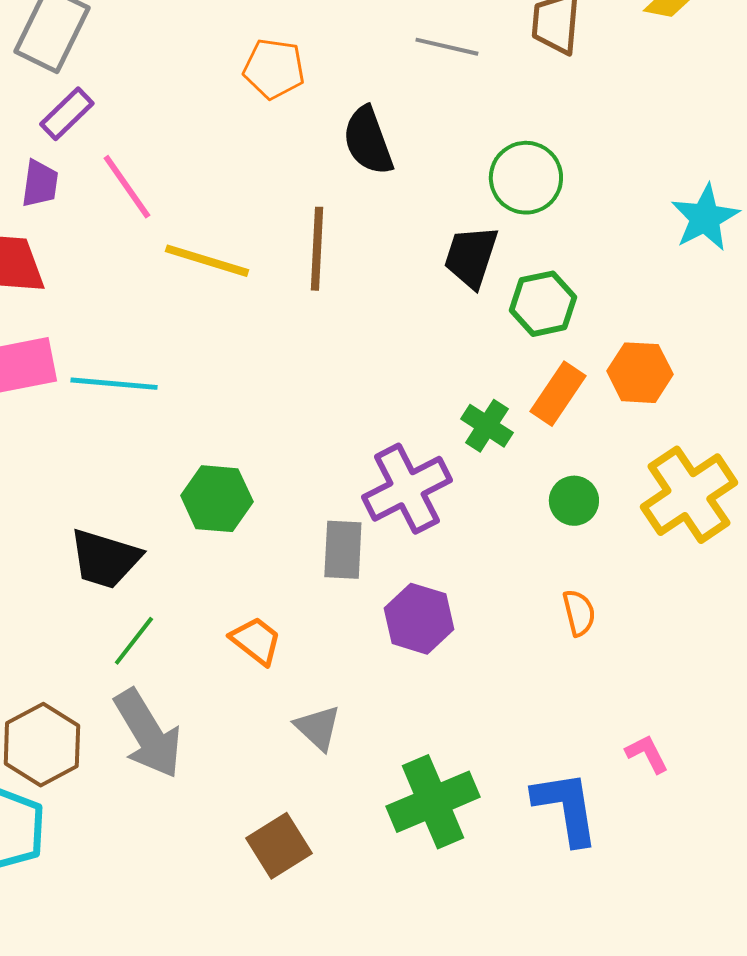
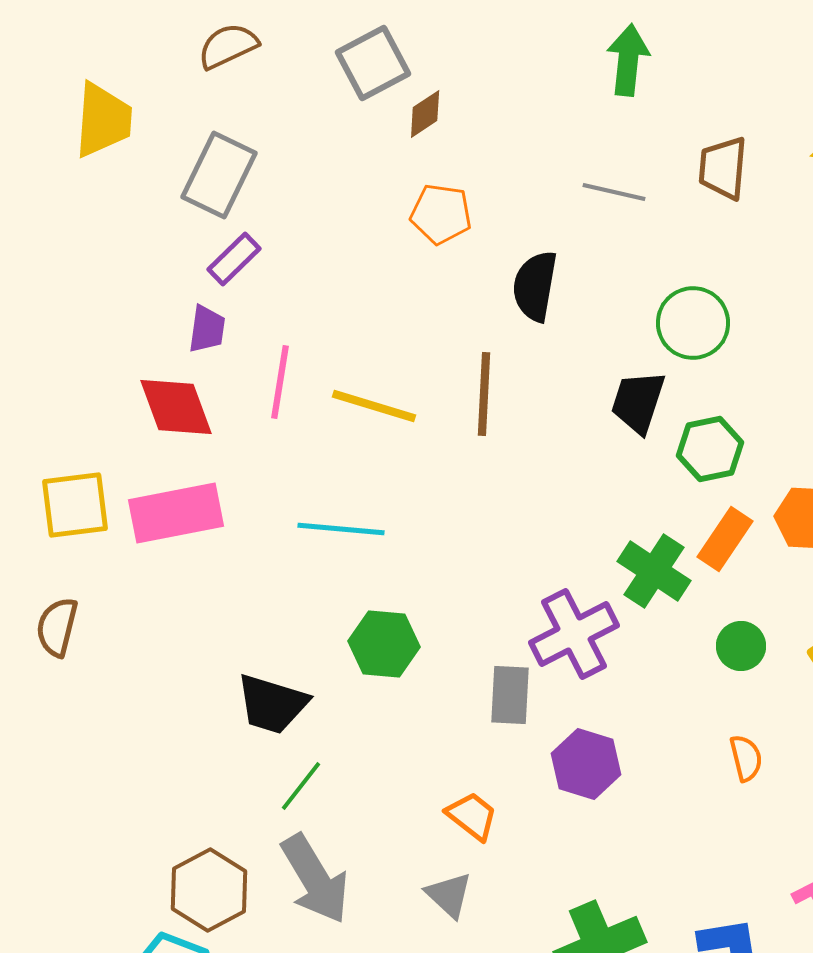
black semicircle: (368, 141) -> (535, 286), turned 30
pink line: (127, 187) -> (280, 382), moved, turned 44
cyan line: (114, 384) -> (341, 529), moved
green cross: (487, 426) -> (654, 571), size x1.4
orange trapezoid: (256, 641) -> (472, 816), moved
gray triangle: (318, 728) -> (449, 895), moved

